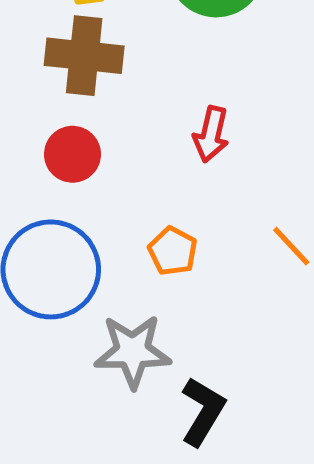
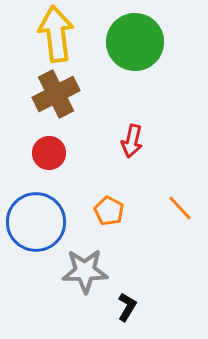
brown cross: (84, 56) -> (56, 94), turned -33
black L-shape: (203, 411) -> (127, 307), size x0.7

